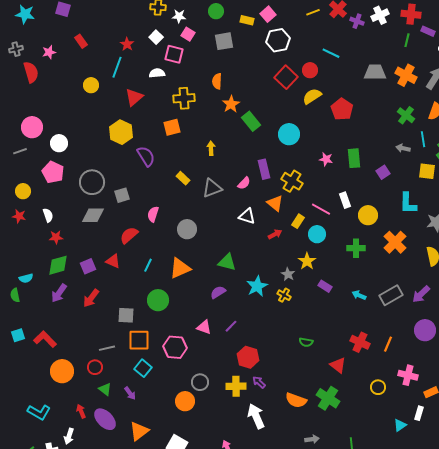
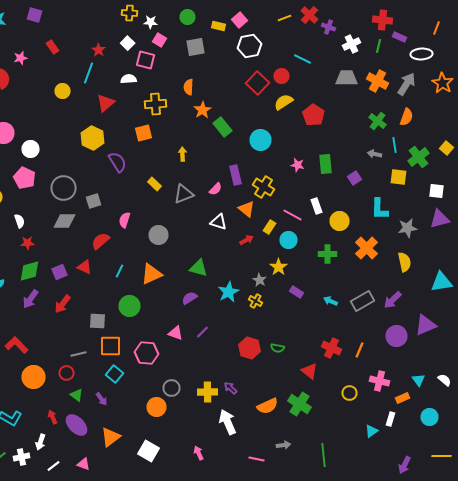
white cross: (380, 15) -> (352, 44), moved
red hexagon: (248, 357) -> (250, 348), moved
orange semicircle: (296, 400) -> (268, 406), turned -45

